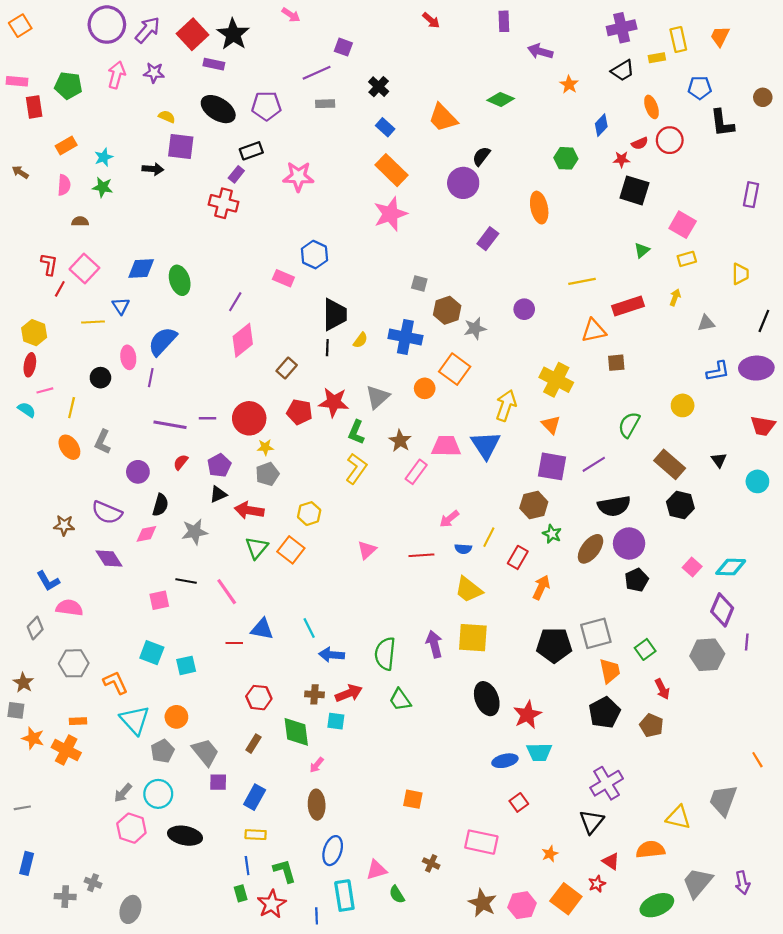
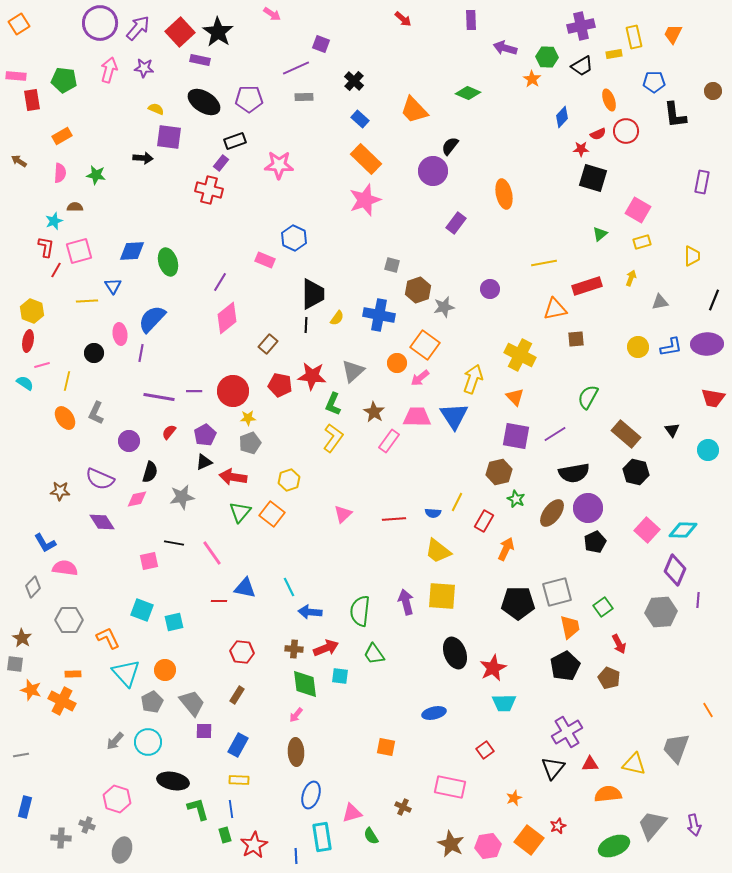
cyan star: (104, 157) -> (54, 221), moved
green hexagon: (566, 158) -> (547, 57), moved
pink square: (84, 269) -> (79, 251), turned 32
yellow circle: (683, 405) -> (638, 347), moved
pink arrow: (449, 519) -> (420, 378), moved
pink square: (692, 567) -> (647, 530), size x1.4
cyan square: (336, 721) -> (340, 676), moved
green diamond: (296, 732) -> (305, 684), moved
blue ellipse: (505, 761) -> (434, 713), moved
pink hexagon: (131, 828) -> (117, 799), moved
red triangle: (611, 861) -> (590, 764), moved, turned -36
green L-shape: (284, 871) -> (198, 809), moved

